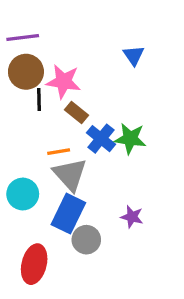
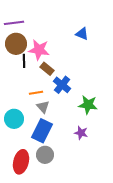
blue triangle: (134, 55) -> (82, 34), turned -32
green star: (130, 139) -> (88, 105), moved
gray triangle: (70, 174) -> (43, 107), size x0.6
gray circle: (86, 240) -> (45, 155), moved

